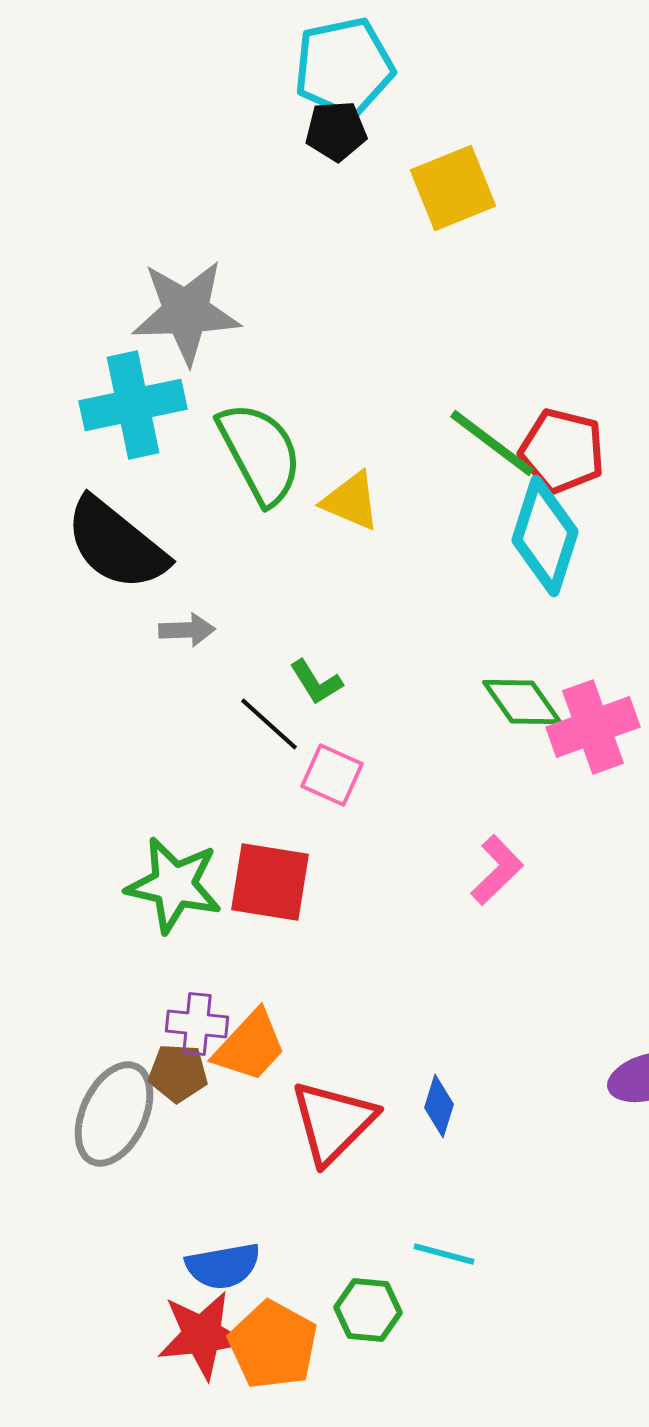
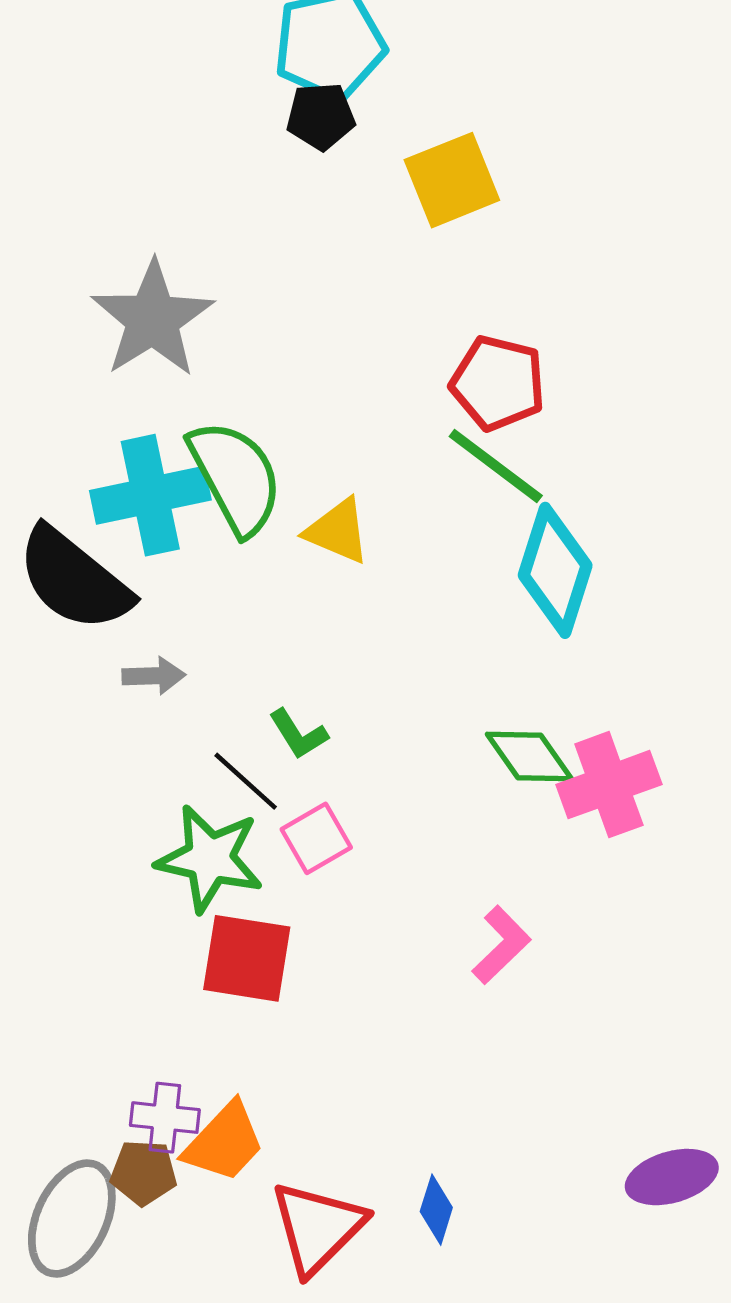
gray star: (186, 312) -> (153, 319), turned -30
cyan cross: (133, 405) -> (150, 495), moved
red pentagon: (562, 451) -> (498, 383), moved
pink square: (332, 775) -> (316, 838), turned 36
green star: (174, 885) -> (210, 859), moved

